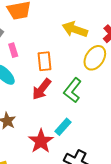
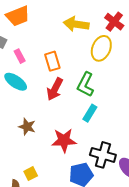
cyan rectangle: (63, 127) -> (90, 113), moved
red star: (41, 141) -> (64, 140), turned -30

